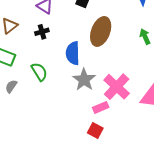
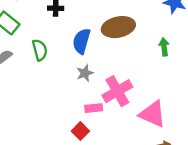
brown ellipse: (101, 31) -> (118, 27), turned 40
gray star: (84, 80) -> (85, 73), size x0.7

